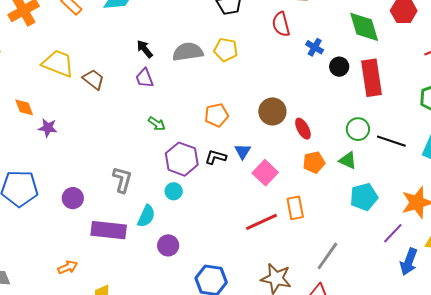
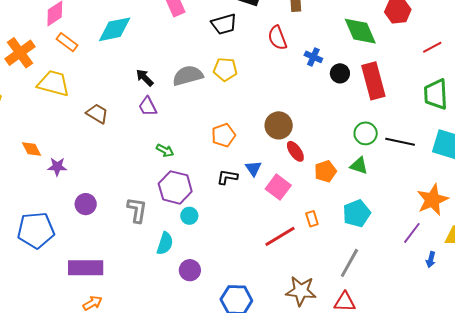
yellow trapezoid: (58, 63) -> (54, 83), moved
red ellipse: (303, 129) -> (295, 151), moved
purple hexagon: (182, 159) -> (175, 187), moved
cyan pentagon: (364, 197) -> (357, 213), moved
purple circle: (73, 198) -> (86, 204), moved
orange rectangle: (295, 208) -> (312, 219), size x0.7
purple rectangle: (109, 230) -> (86, 268), moved
blue arrow: (409, 262) -> (431, 260), size x0.6

